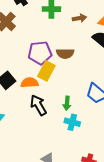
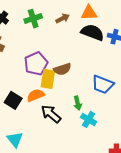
brown semicircle: (65, 53) -> (62, 69), moved
cyan cross: (72, 122) -> (89, 119), turned 35

